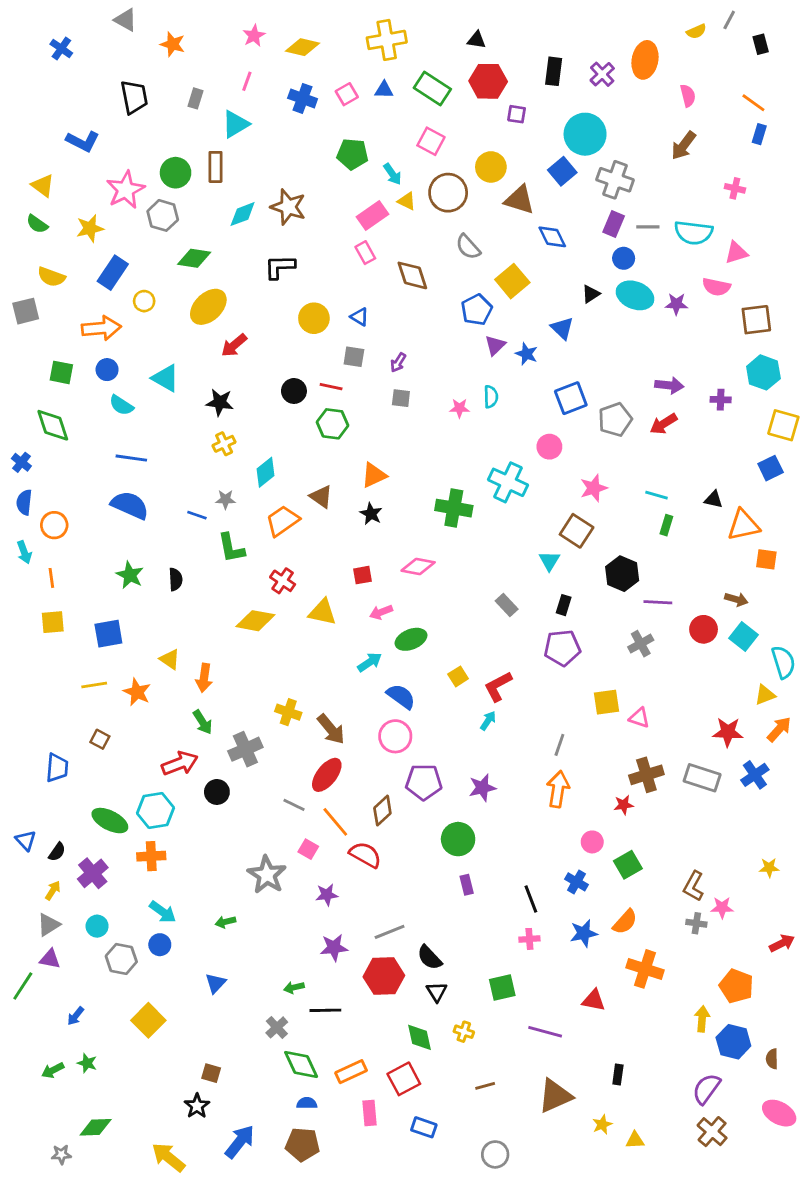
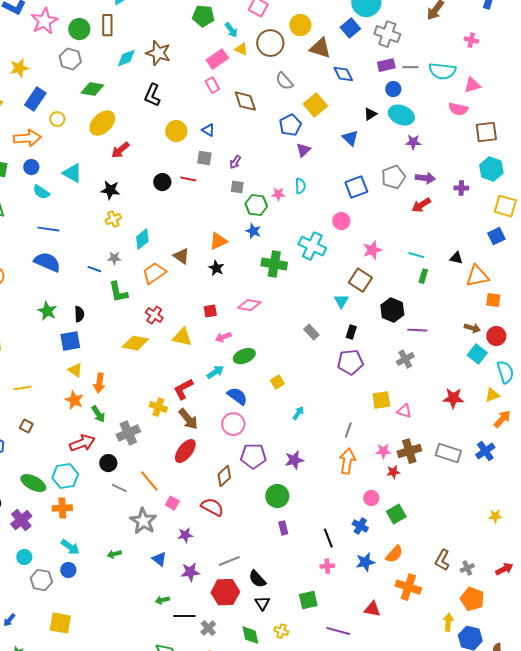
pink star: (126, 190) -> (44, 21), moved
purple rectangle: (614, 224) -> (386, 65), turned 54
black L-shape: (280, 267) -> (152, 95), turned -65
purple star: (676, 304) -> (413, 142), moved
blue star: (527, 354) -> (253, 231), moved
gray pentagon: (615, 420) -> (393, 177), moved
green hexagon: (332, 424) -> (256, 205), moved
red circle: (704, 629) -> (496, 336), moved
blue square: (108, 634) -> (70, 341), moved
red L-shape: (498, 686) -> (183, 389), moved
orange star: (137, 692) -> (74, 400), moved
red star: (728, 732) -> (453, 398), moved
gray line: (294, 805) -> (119, 488), moved
orange line: (335, 822) -> (149, 481), moved
brown L-shape: (694, 886) -> (442, 560), moved
pink star: (722, 908) -> (383, 451), moved
gray cross: (696, 923) -> (467, 568), moved, turned -32
blue triangle: (215, 983) -> (159, 559), moved, turned -35
yellow square: (148, 1020) -> (60, 623), turned -35
gray cross: (277, 1027) -> (208, 628), moved

